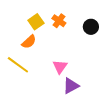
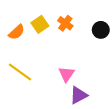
orange semicircle: (29, 42) -> (17, 32), moved

